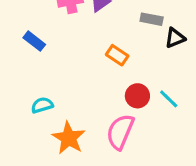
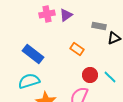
blue rectangle: (34, 41) -> (33, 54), moved, size x1.5
cyan semicircle: (42, 105) -> (29, 81), size x1.5

